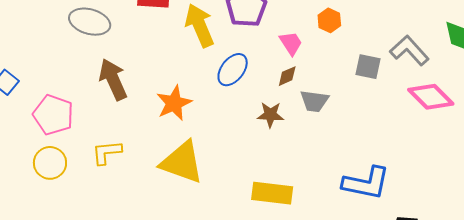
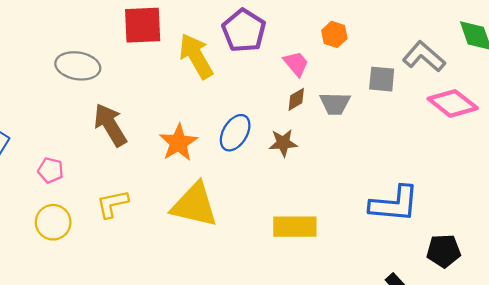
blue ellipse: (233, 70) -> (235, 133), moved
gray trapezoid: (314, 101) -> (335, 104), moved
pink pentagon: (53, 115) -> (51, 170), size x0.6

